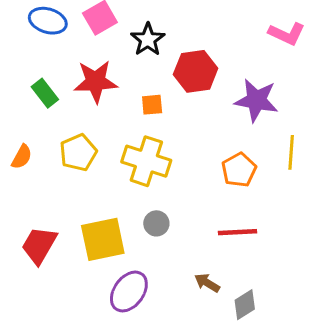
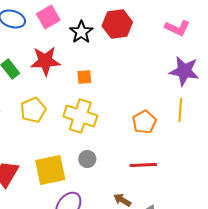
red hexagon: (196, 71) -> (117, 24), moved
purple star: (256, 100) -> (184, 71), moved

